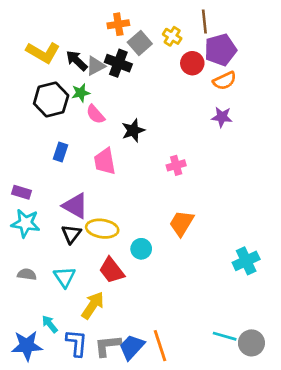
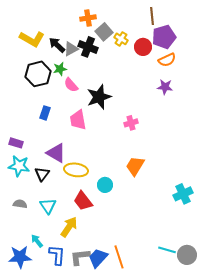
yellow cross: (172, 36) -> (121, 39), moved
black star: (133, 130) -> (99, 97), size x1.4
black triangle: (71, 234) -> (42, 174), moved

